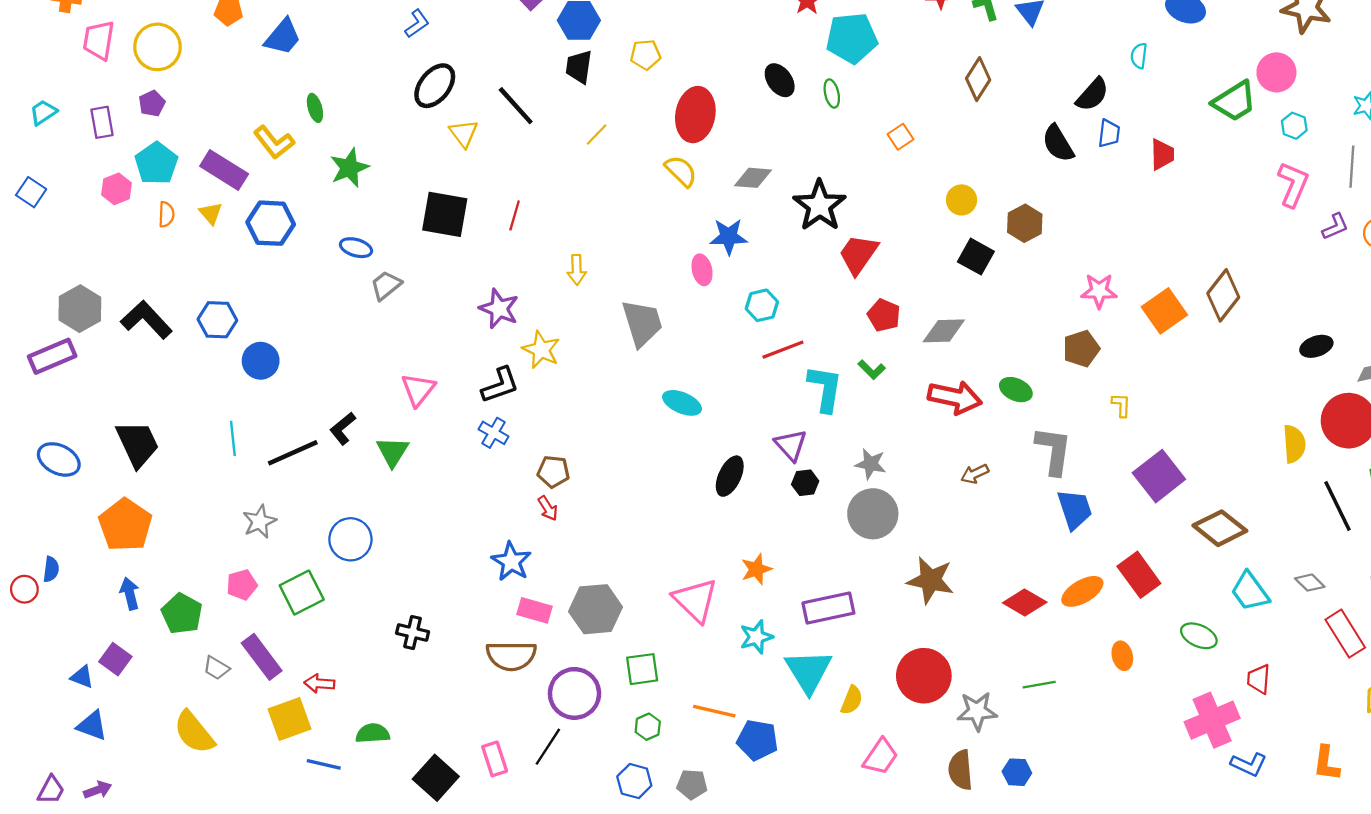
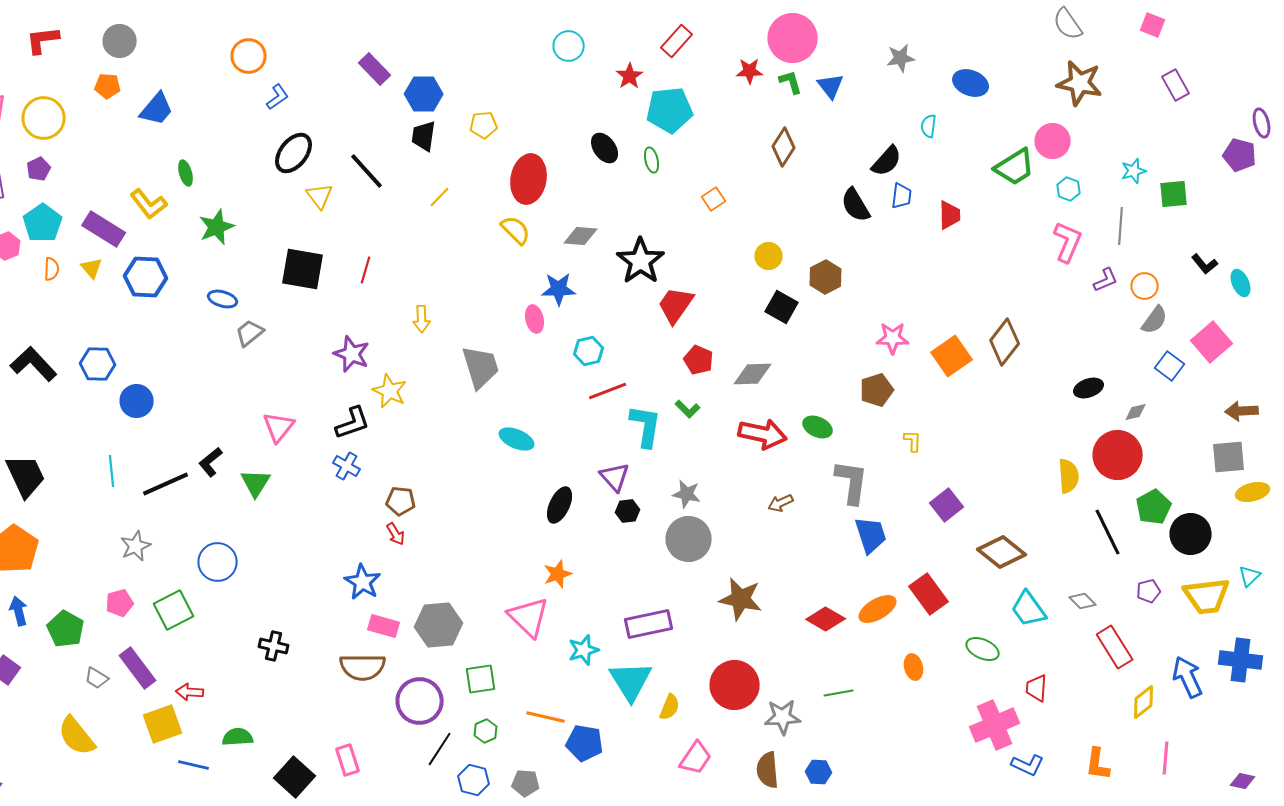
purple square: (1159, 476) -> (947, 505), size x0.7
orange star: (756, 569) -> (558, 574), moved
black line: (548, 747) -> (440, 749), moved

